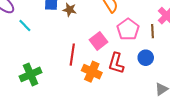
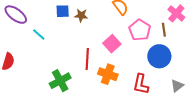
blue circle: (146, 58) -> (159, 56), size x1.5
red L-shape: (116, 63) -> (141, 84), moved
green cross: (31, 74) -> (60, 81), moved

